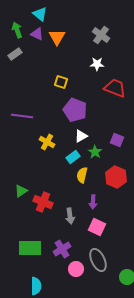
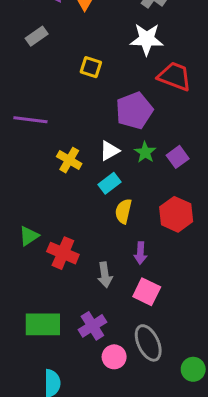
gray rectangle: (15, 54) -> (37, 36), moved
white star: (97, 64) -> (147, 39), size x1.5
purple pentagon: (75, 110) -> (134, 110), moved, turned 30
white triangle: (81, 136) -> (109, 151), moved
purple square: (117, 140) -> (178, 157), turned 32
green star: (95, 152) -> (145, 152), moved

